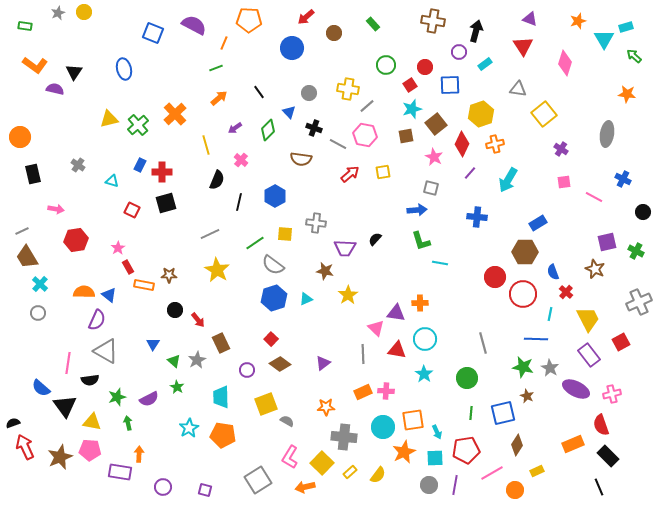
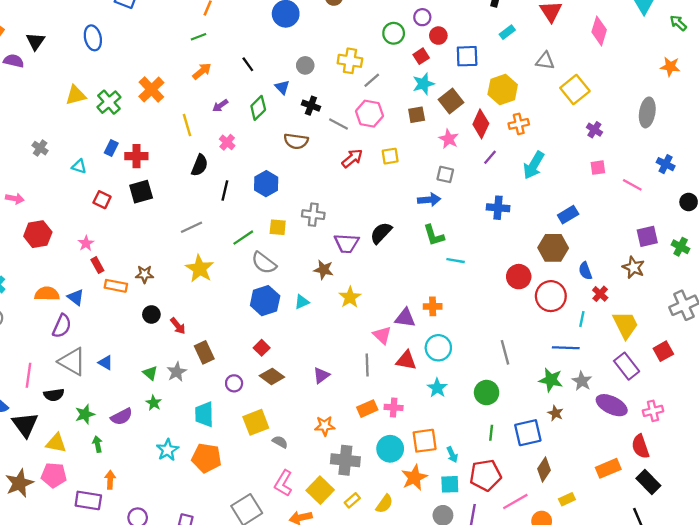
purple circle: (459, 52) -> (422, 17), moved
black semicircle: (375, 239) -> (381, 233), size x1.5
blue triangle: (153, 344) -> (105, 363), moved, turned -32

